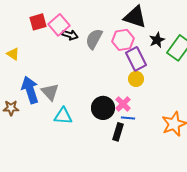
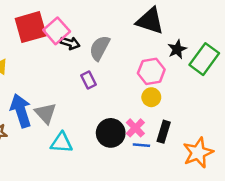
red square: (38, 22) -> (31, 27), size x1.5
pink hexagon: (123, 40) -> (151, 71), moved
purple rectangle: (136, 59) -> (89, 80), moved, size x0.6
black rectangle: (118, 132) -> (164, 132), moved

